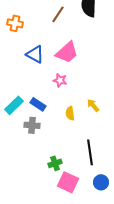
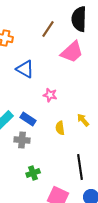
pink trapezoid: (67, 52) -> (72, 52), moved
green cross: (55, 163) -> (33, 173), moved

